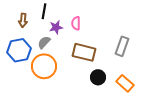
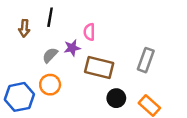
purple star: (56, 27) -> (72, 48), moved
blue hexagon: (19, 50) -> (19, 97), moved
orange circle: (44, 66) -> (50, 85), size x0.7

